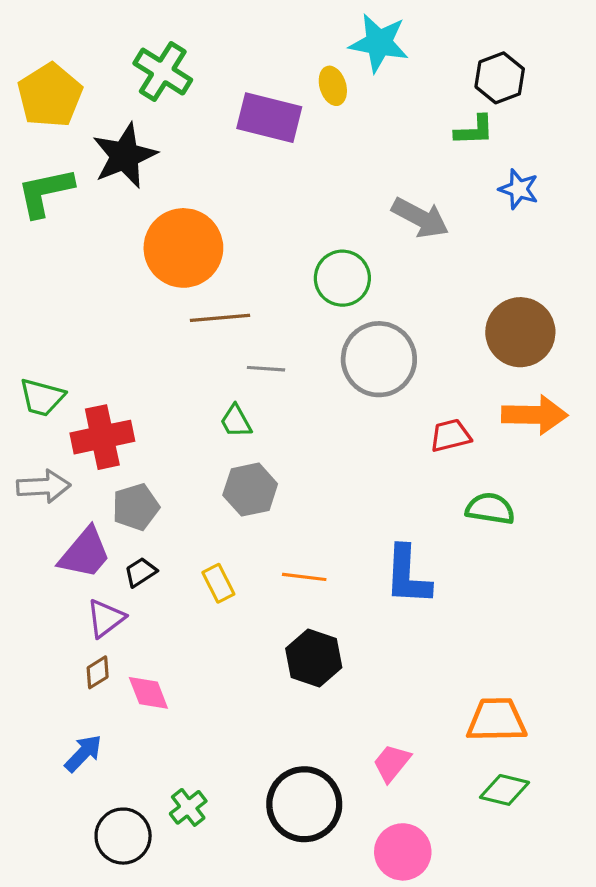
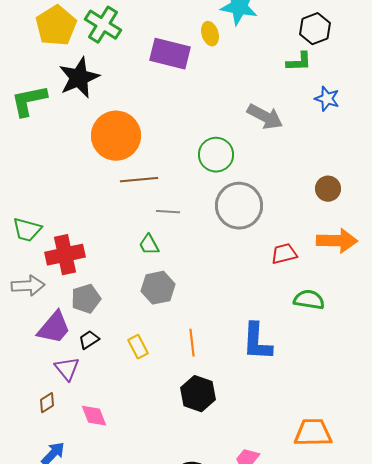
yellow pentagon: (50, 95) -> (56, 26), moved
brown circle: (520, 332) -> (328, 189), size x0.6
orange line: (304, 577) -> (192, 343), turned 76
purple triangle: (106, 618) -> (67, 369), turned -32
brown diamond: (98, 672) -> (47, 403), moved

